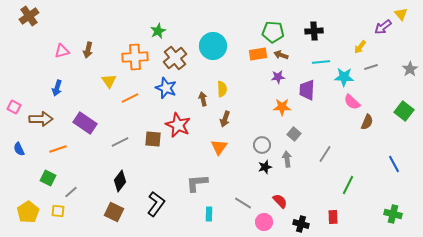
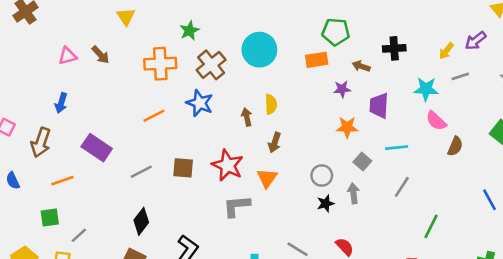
purple arrow: (383, 27) -> (476, 41), moved
black cross: (314, 31) -> (394, 48), moved
brown arrow: (88, 50) -> (101, 55), turned -56
brown arrow: (281, 55) -> (361, 66), moved
cyan line: (321, 62) -> (397, 148), moved
yellow triangle: (109, 81) -> (126, 17), moved
brown arrow: (41, 119) -> (41, 142), turned 110
red star: (178, 125) -> (228, 165), moved
green square: (48, 178) -> (50, 217), turned -35
gray L-shape: (197, 183) -> (237, 206), moved

